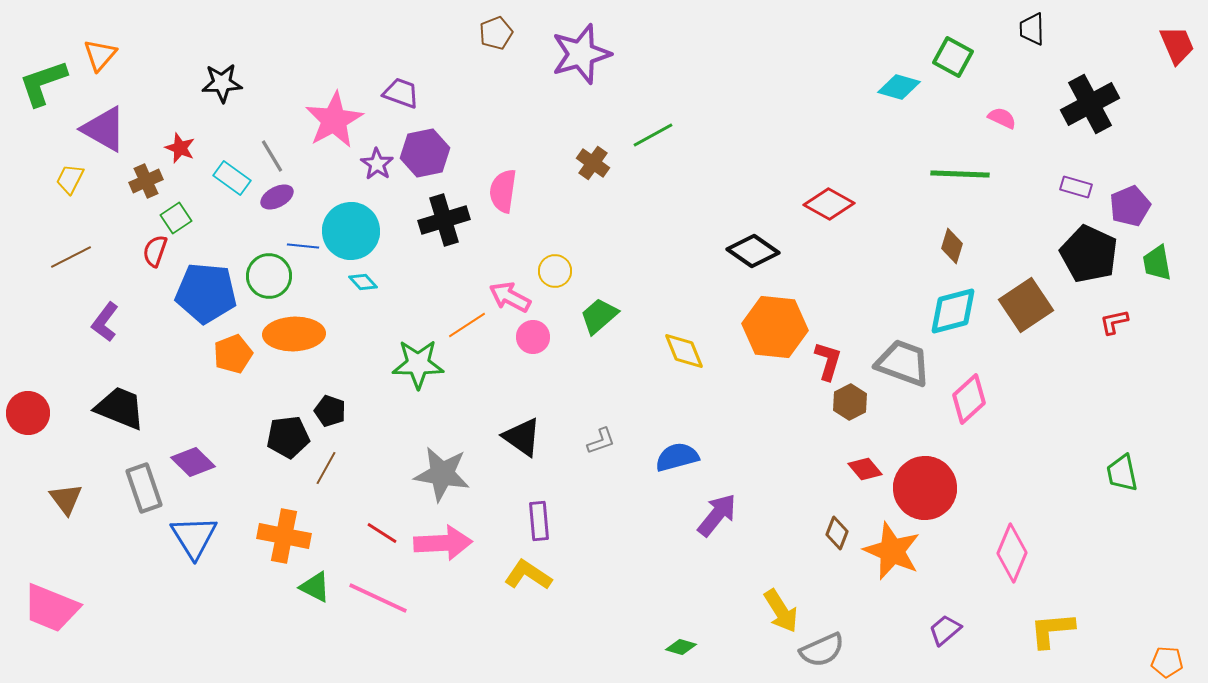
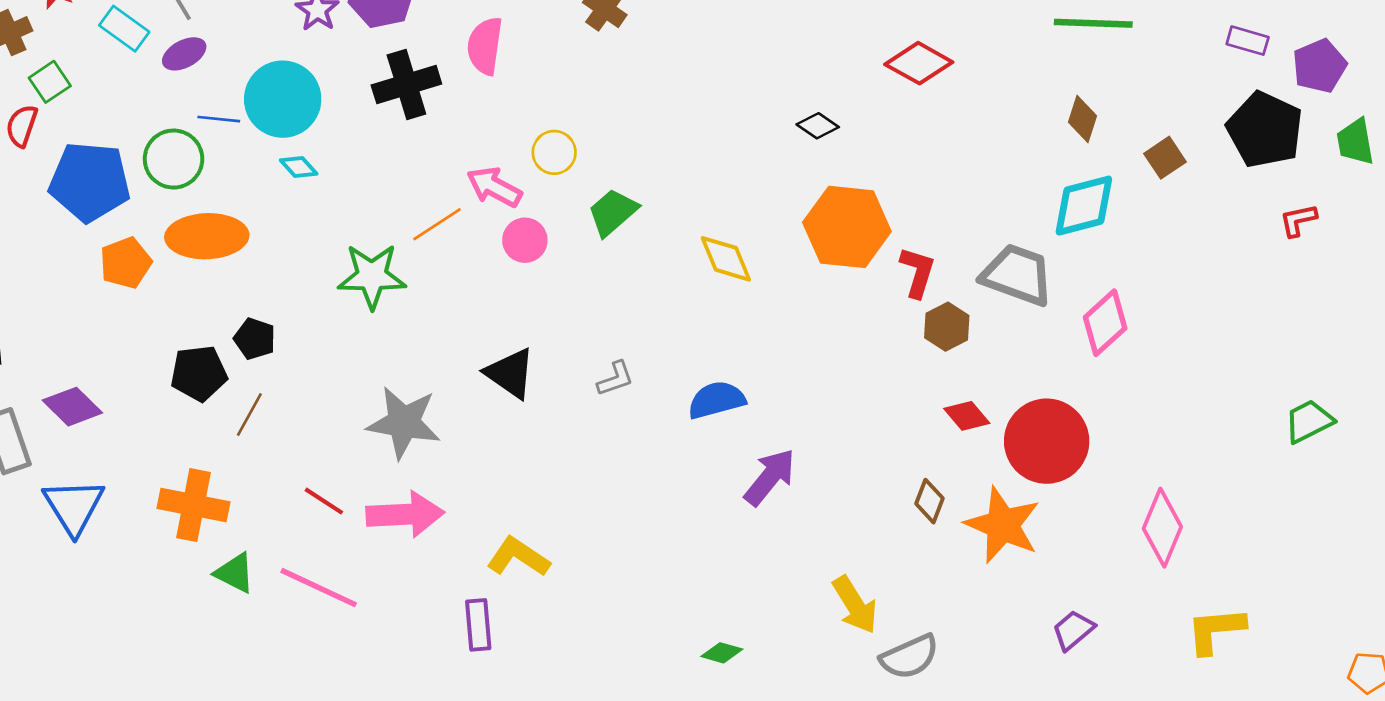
black diamond: (753, 251) -> (818, 126), size x0.6
brown square: (1026, 305) -> (1165, 158), moved, size x0.6
green trapezoid: (1122, 473) -> (1309, 421), turned 75
purple rectangle: (539, 521) -> (478, 625), moved

